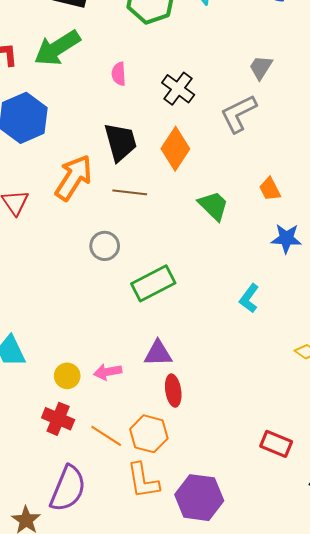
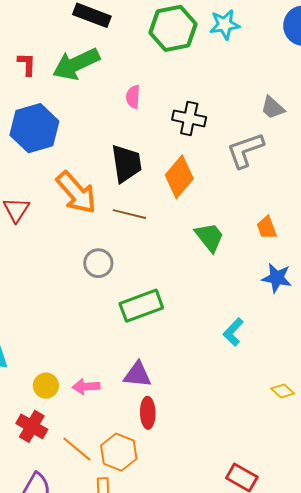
gray trapezoid: (261, 67) -> (273, 108), turned -88
black cross: (178, 89) -> (189, 118), turned -32
orange arrow: (74, 178) -> (76, 193), turned 99

